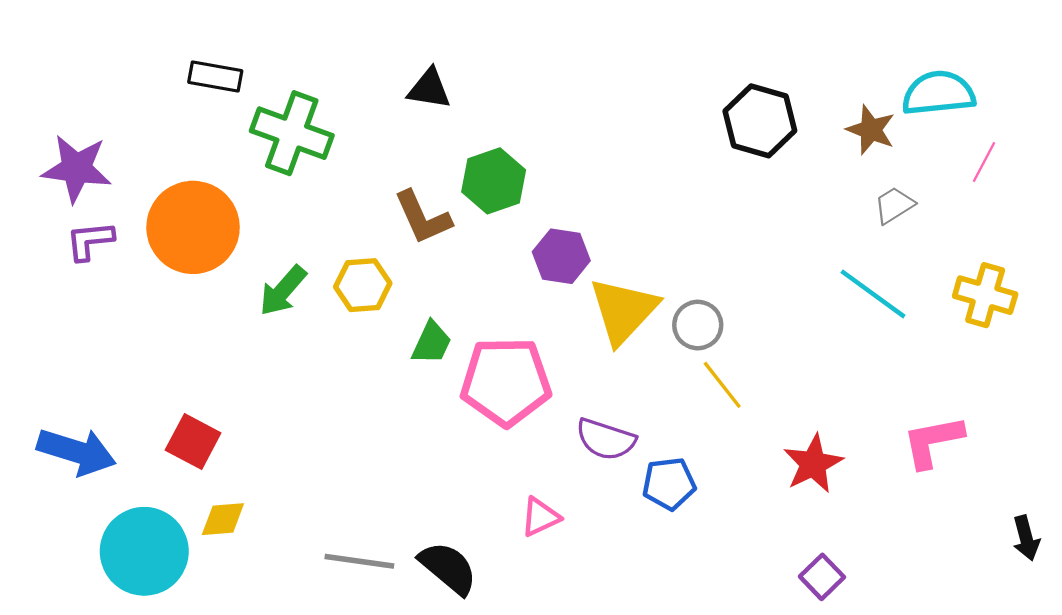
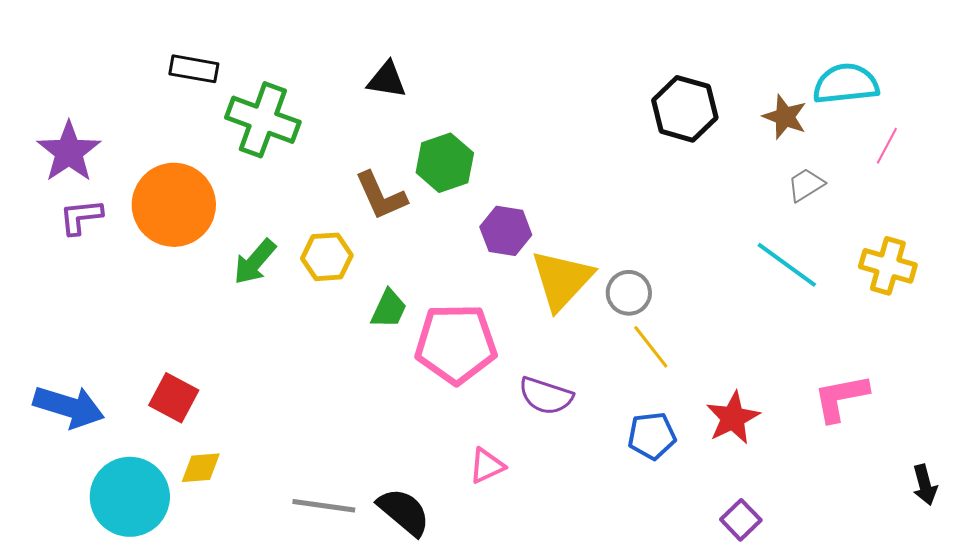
purple star: (77, 169) -> (69, 152), turned 30
blue pentagon: (669, 484) -> (652, 436), moved

